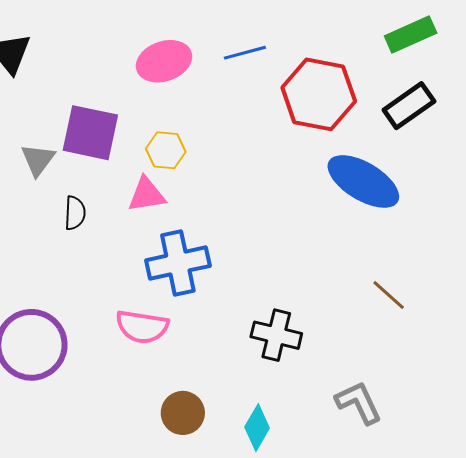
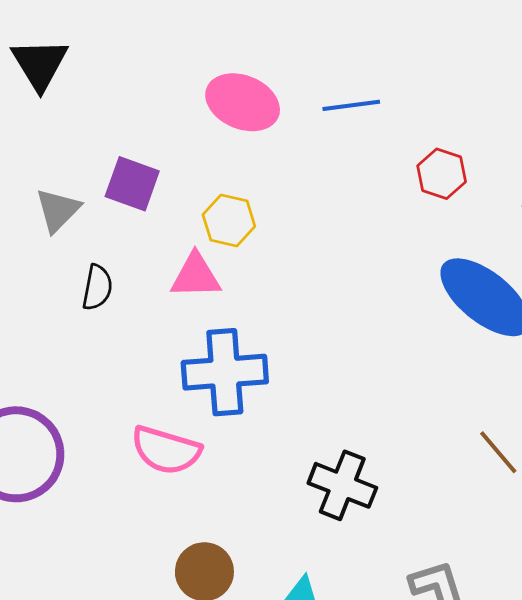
pink ellipse: (164, 61) -> (243, 102), turned 34
red hexagon: (319, 94) -> (442, 174), size x0.5
purple square: (90, 133) -> (132, 184), size x0.7

